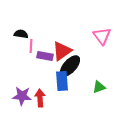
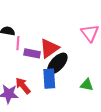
green triangle: (99, 87) -> (87, 85), turned 32
red arrow: (40, 98) -> (23, 86), moved, turned -36

